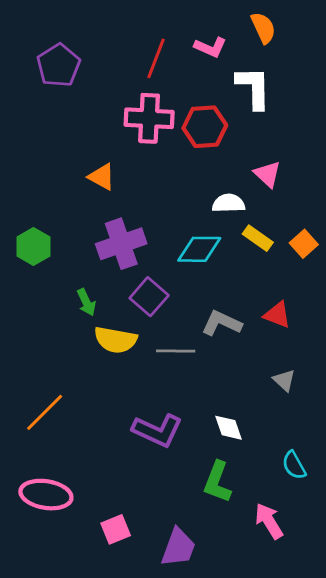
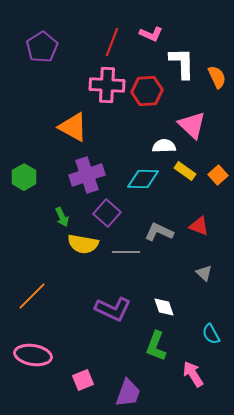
orange semicircle: (263, 28) -> (217, 77), moved
pink triangle: (268, 174) -> (192, 125), size x1.4
orange triangle: (102, 177) -> (73, 127), size x1.5

